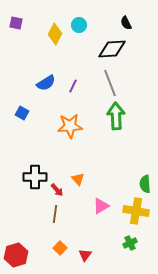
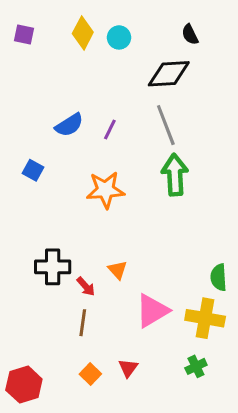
yellow diamond: (55, 34) -> (83, 33), moved
pink triangle: (101, 206) -> (152, 311), size x1.4
red triangle: (85, 255) -> (128, 368), moved

